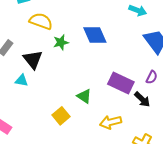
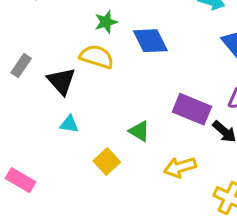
yellow semicircle: (41, 21) -> (97, 57), moved
green star: (61, 42) -> (106, 22), moved
cyan triangle: (22, 80) -> (69, 124), moved

